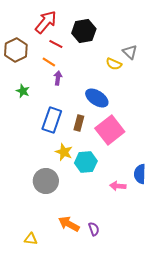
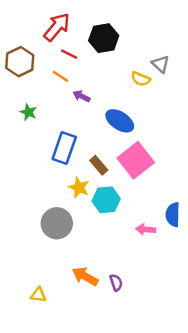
purple arrow: (58, 78) -> (81, 96), moved, turned -72
brown rectangle: (79, 123) -> (99, 165), moved, turned -56

